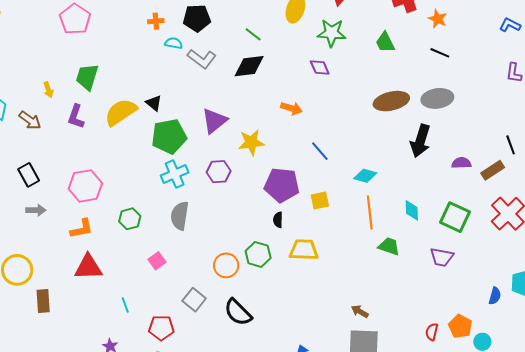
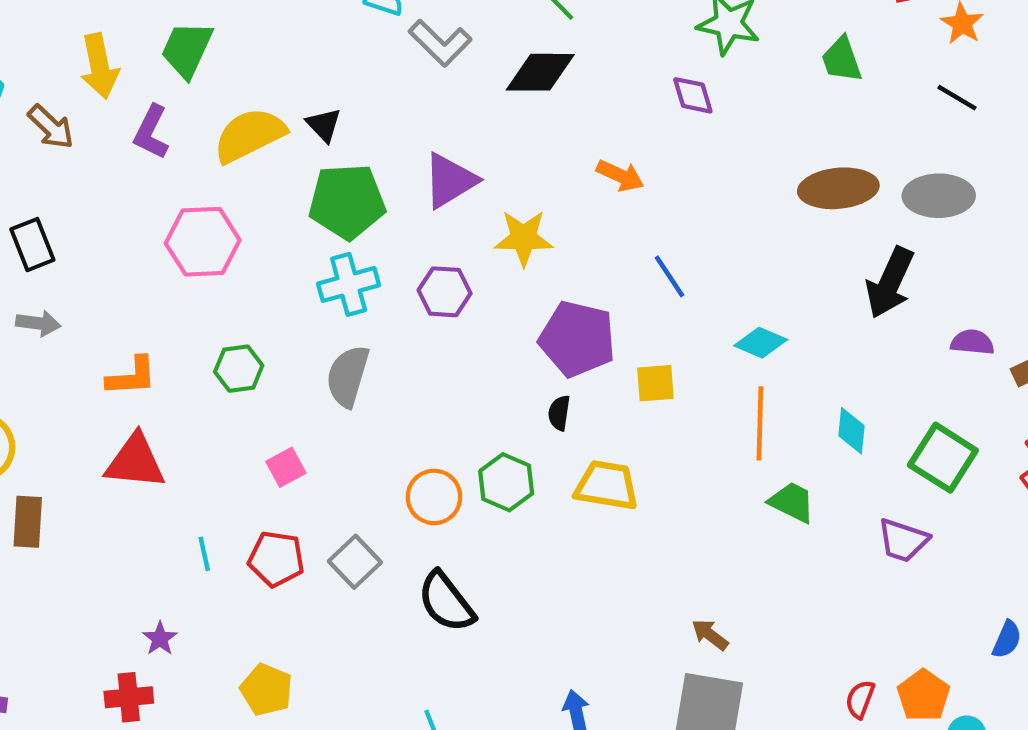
yellow arrow: (48, 90) -> (99, 66), size x1.8
pink hexagon: (85, 186) -> (203, 242), moved
red pentagon: (161, 328) -> (276, 559), moved

